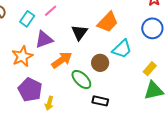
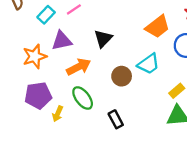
orange trapezoid: (108, 22) -> (157, 27), moved
green ellipse: (81, 79) -> (83, 98), moved
purple pentagon: (30, 90) -> (38, 95), turned 30
black rectangle: (100, 101) -> (116, 119), turned 42

